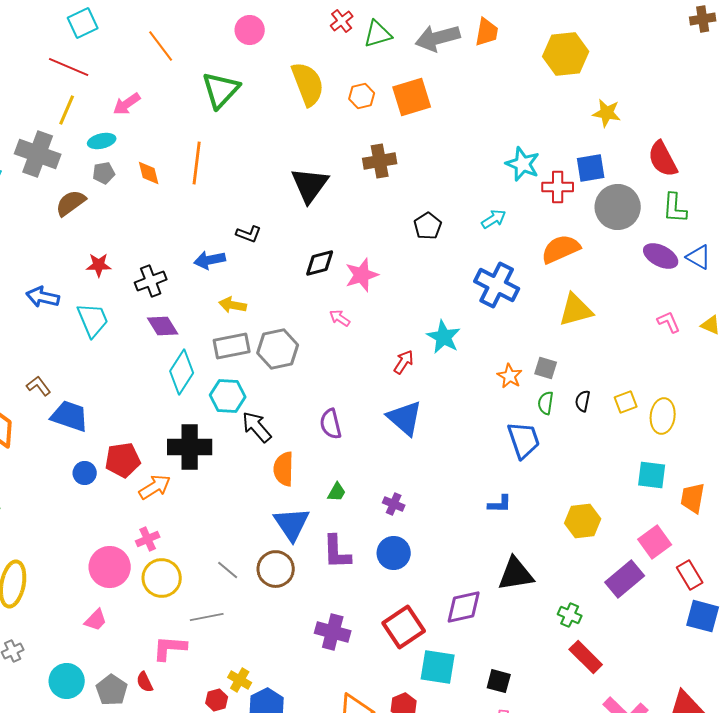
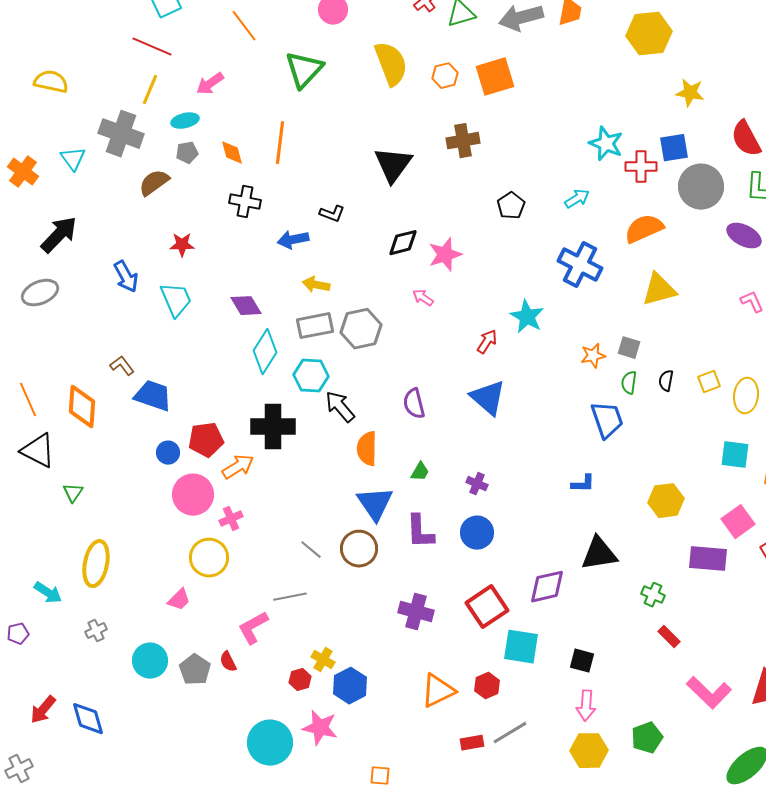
black cross: (151, 281) -> (245, 202), moved, turned 32
blue arrow: (43, 297) -> (126, 277), turned -132
orange star: (510, 376) -> (593, 356), turned 30
pink circle: (110, 567) -> (193, 495), moved
yellow circle: (162, 578) -> (209, 558), moved
purple rectangle: (625, 579) -> (708, 559), turned 45
pink L-shape: (170, 648) -> (253, 628), turned -33
red rectangle: (586, 657) -> (669, 637), size x0.7

